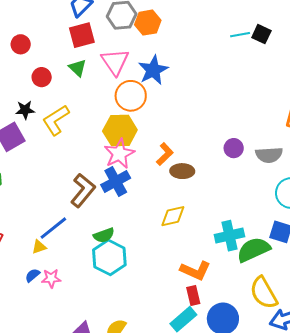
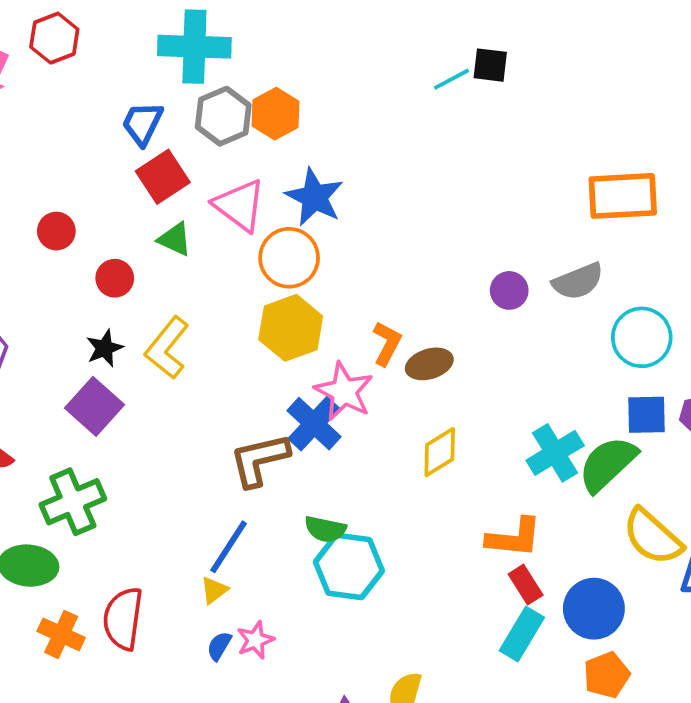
pink star: (119, 154) -> (344, 391), moved
brown L-shape: (83, 190) -> (259, 460), turned -124
green semicircle: (104, 235) -> (325, 529), turned 50

